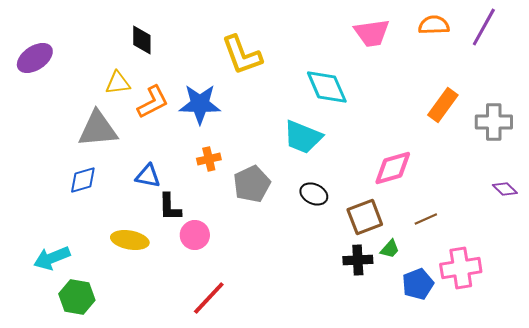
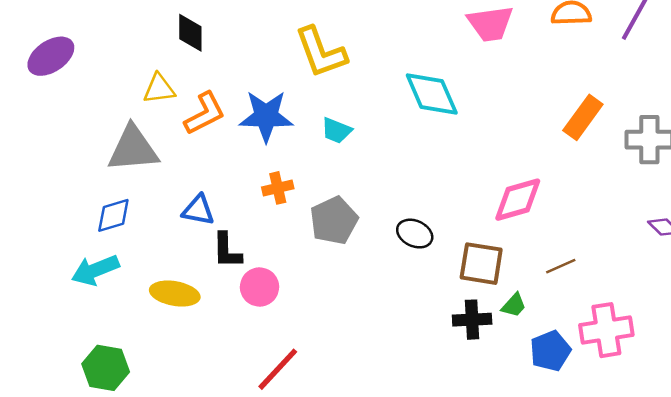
cyan trapezoid: (303, 137) -> (336, 131), moved, size x0.6
brown square: (365, 217) -> (481, 264), turned 30
cyan arrow: (52, 258) -> (95, 270), moved

